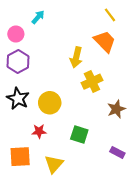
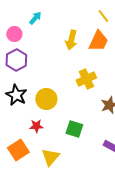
orange trapezoid: (105, 41) -> (98, 41), turned 70
yellow arrow: (76, 57) -> (71, 40), moved
orange square: (20, 157) -> (18, 150), turned -30

